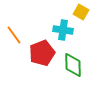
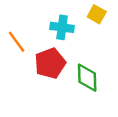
cyan cross: (63, 30) -> (62, 27), moved

